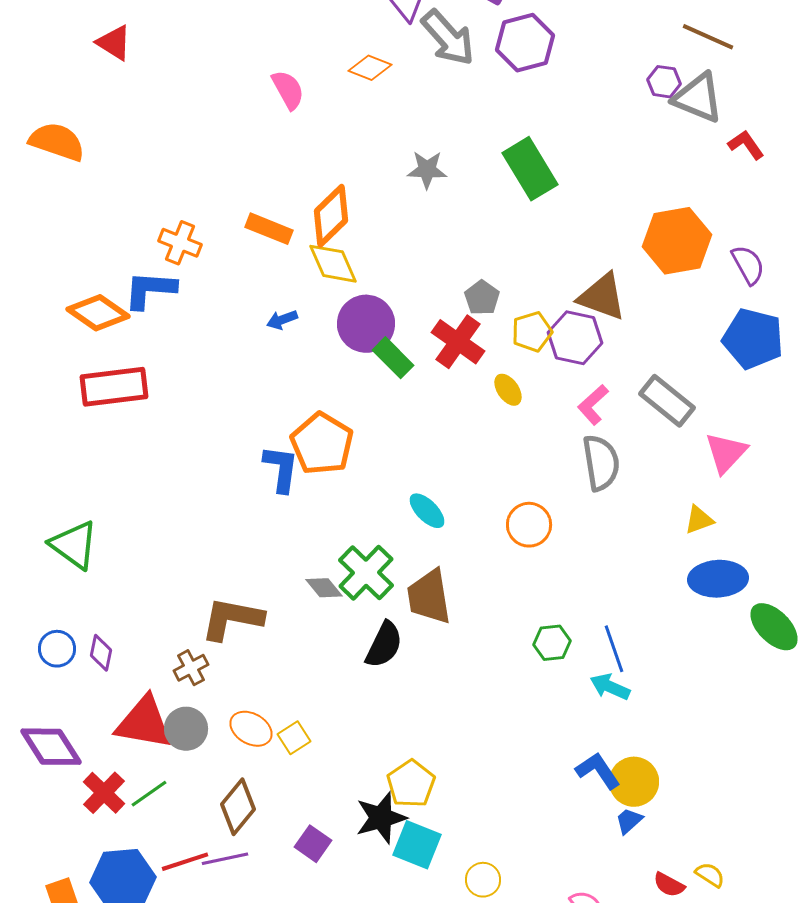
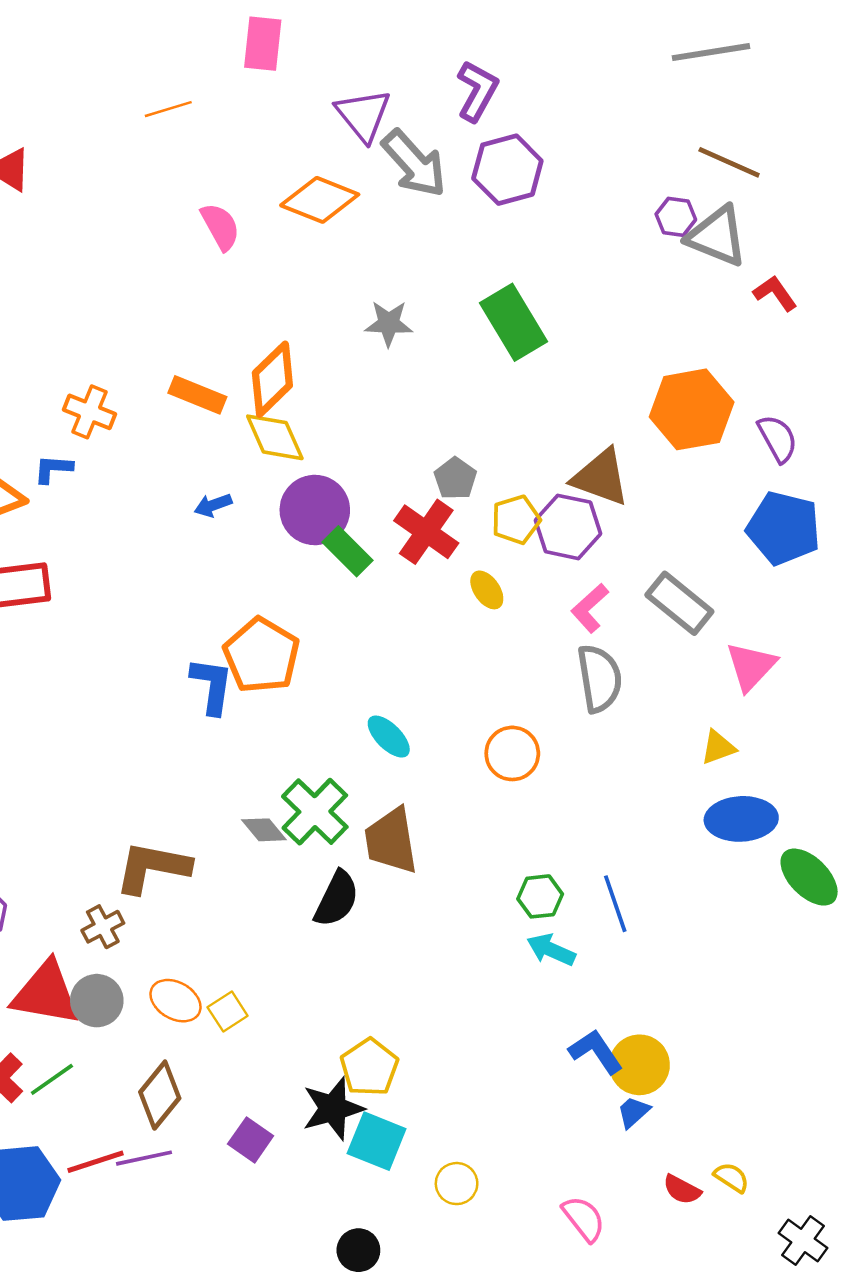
orange diamond: (370, 68) -> (320, 200), size x1.5
blue L-shape: (150, 290) -> (53, 469), size x0.6
cyan arrow: (610, 687) -> (551, 950), moved

